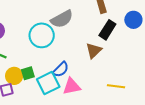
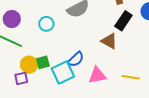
cyan circle: (42, 35) -> (46, 24), moved, size x0.6
brown triangle: (94, 51) -> (109, 41), turned -48
pink triangle: (72, 86) -> (97, 75), moved

